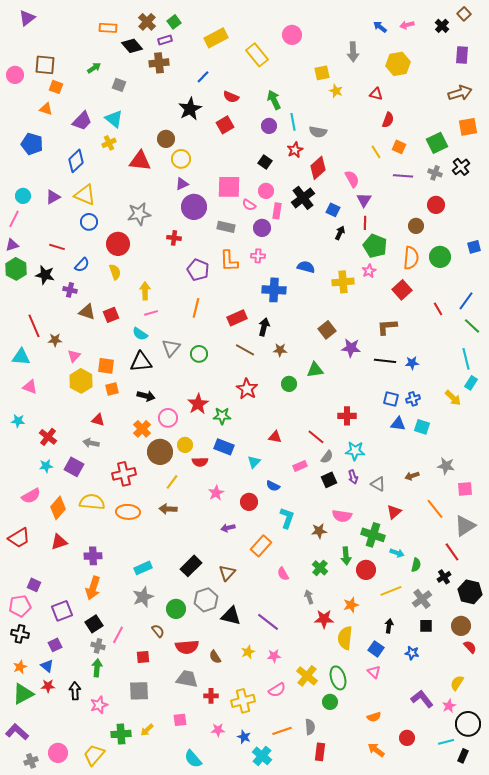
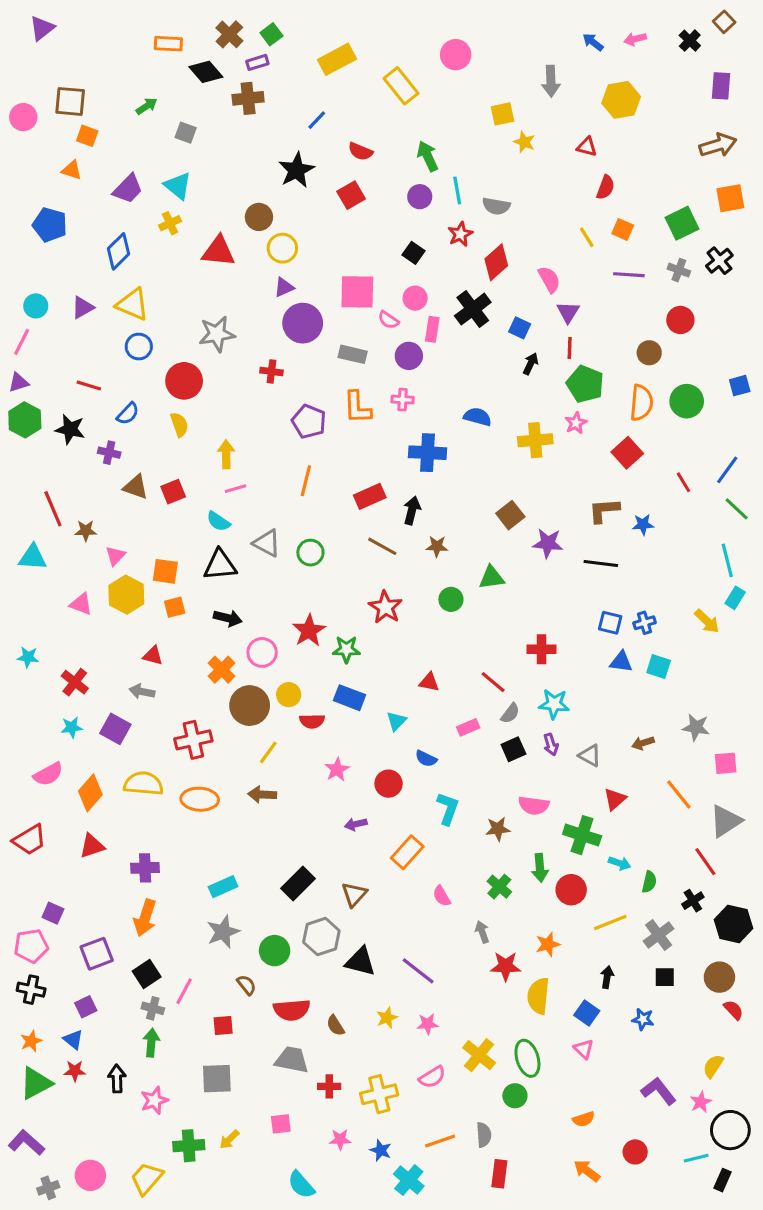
gray triangle: (171, 348) -> (267, 543), turned -42
blue star: (412, 363) -> (643, 524), moved
pink triangle: (30, 387) -> (81, 604), moved

